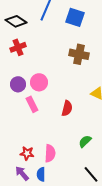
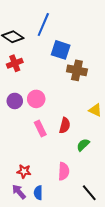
blue square: (75, 17) -> (61, 50), moved
pink rectangle: (32, 104) -> (40, 128), moved
green semicircle: (85, 141) -> (83, 145), moved
pink semicircle: (50, 153) -> (64, 171), moved

